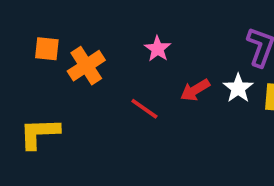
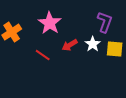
pink star: (158, 49) -> (50, 23), size x1.6

